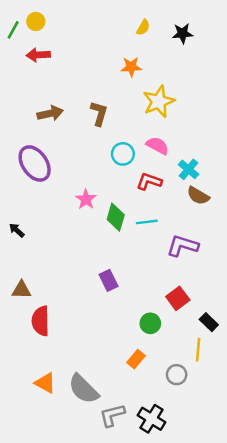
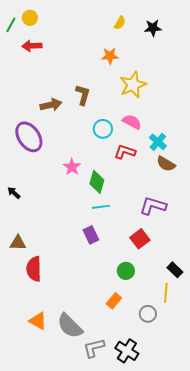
brown arrow: (50, 113) -> (51, 105), moved
cyan line: (147, 222) -> (101, 207), moved
red square: (178, 298) -> (140, 239), moved

